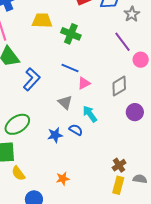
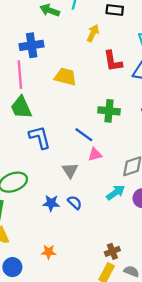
green cross: (71, 34) -> (109, 111), moved, turned -30
blue L-shape: (32, 79) -> (40, 137), turned -70
cyan arrow: (90, 114) -> (116, 193), moved, turned 78

